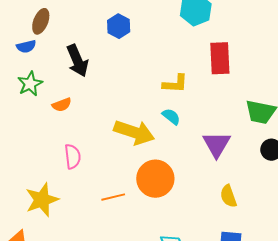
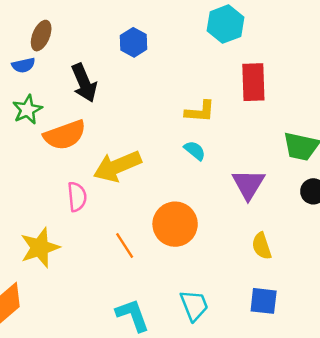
orange semicircle: (62, 105) -> (65, 135), size x1.8
yellow arrow: (134, 132) -> (117, 166), moved, turned 138
orange line: (113, 197) -> (125, 245), turned 70

